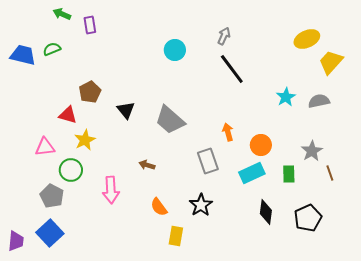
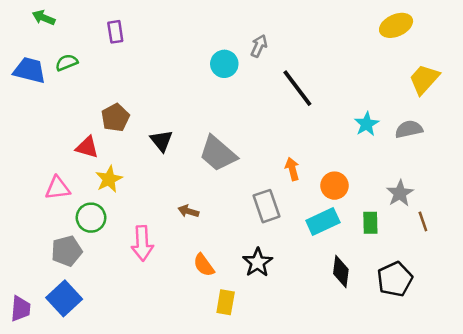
green arrow: (62, 14) -> (44, 18), moved
gray arrow: (224, 36) -> (259, 46), moved
yellow ellipse: (307, 39) -> (396, 25), moved
gray pentagon: (52, 196) -> (67, 251), turned 30

